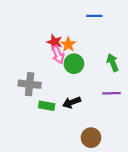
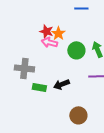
pink arrow: (58, 55) -> (49, 42), turned 126
green circle: (74, 64) -> (76, 50), moved

